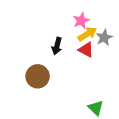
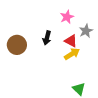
yellow arrow: (87, 34) -> (72, 54), moved
brown circle: (38, 76) -> (17, 45), moved

